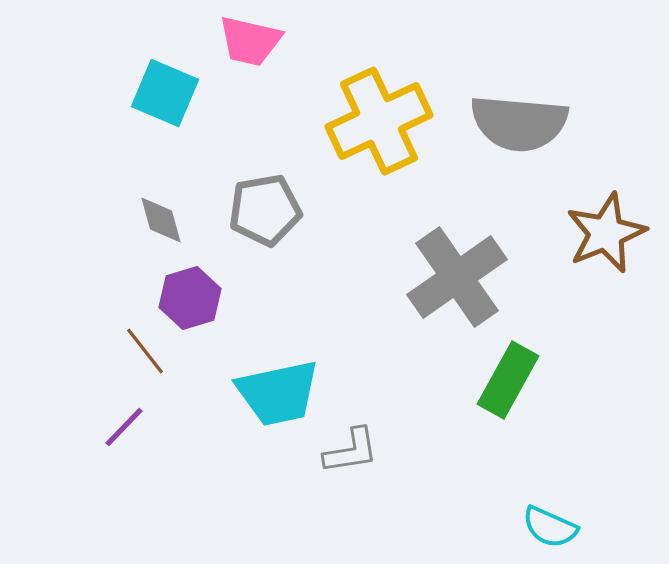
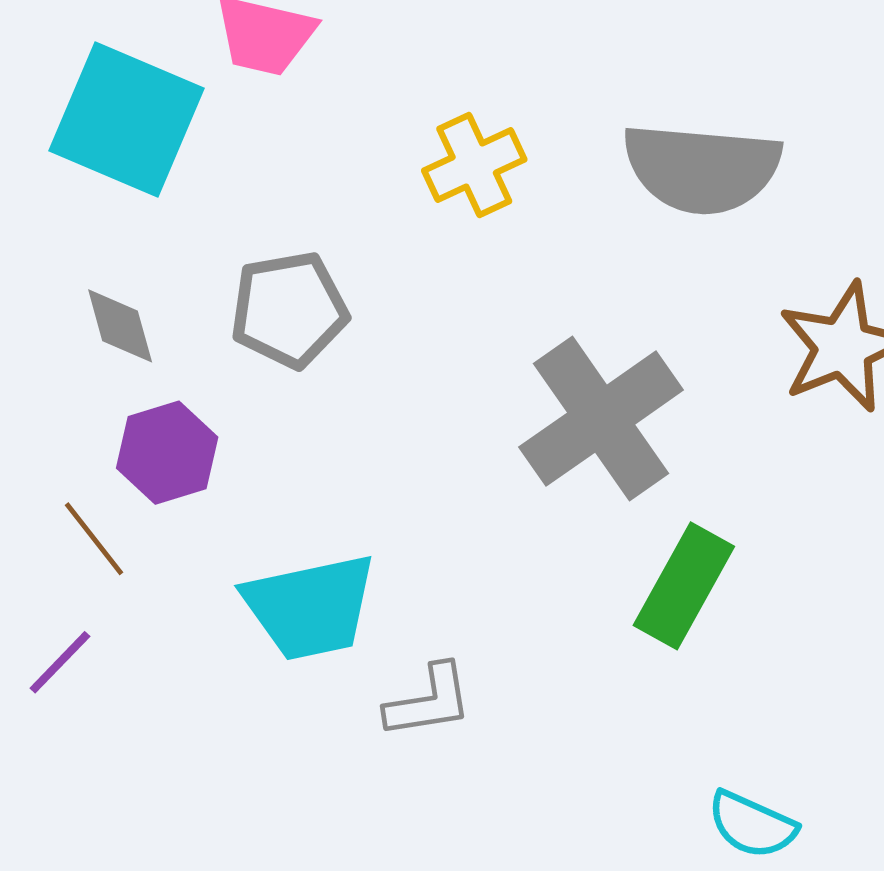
cyan square: (165, 93) -> (127, 120), size x1.4
yellow cross: (379, 121) -> (474, 165), size x0.6

